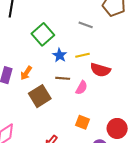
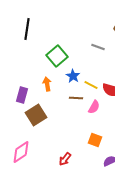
yellow line: (83, 55) -> (91, 85), moved, turned 40
orange arrow: (26, 73) -> (47, 84), moved, turned 136
brown square: (40, 96) -> (36, 115), moved

